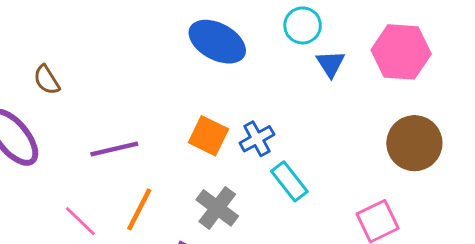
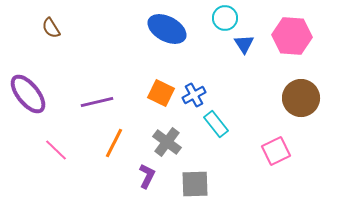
brown semicircle: (47, 80) -> (51, 28), moved
pink line: (80, 221) -> (56, 150), moved

